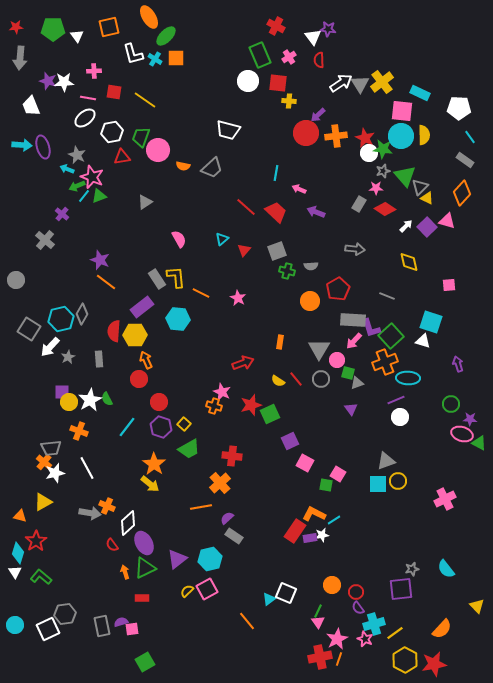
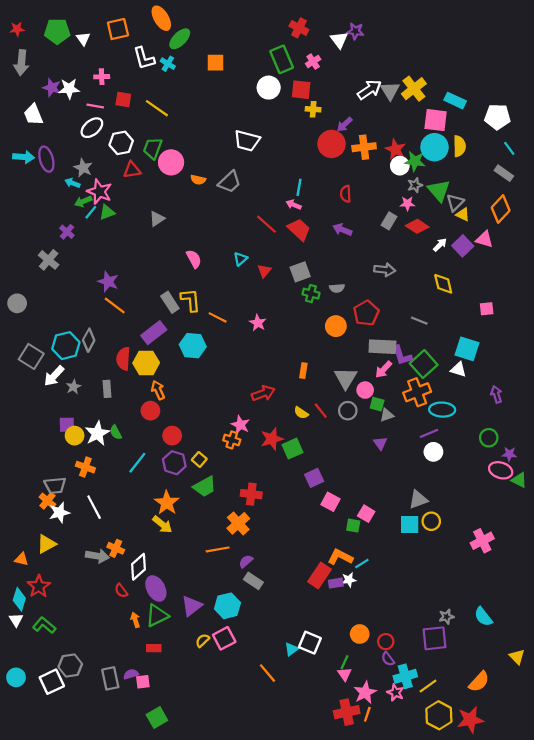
orange square: (176, 58) -> (216, 63), moved
red semicircle: (319, 60) -> (346, 194), moved
pink arrow: (299, 189) -> (294, 205), moved

